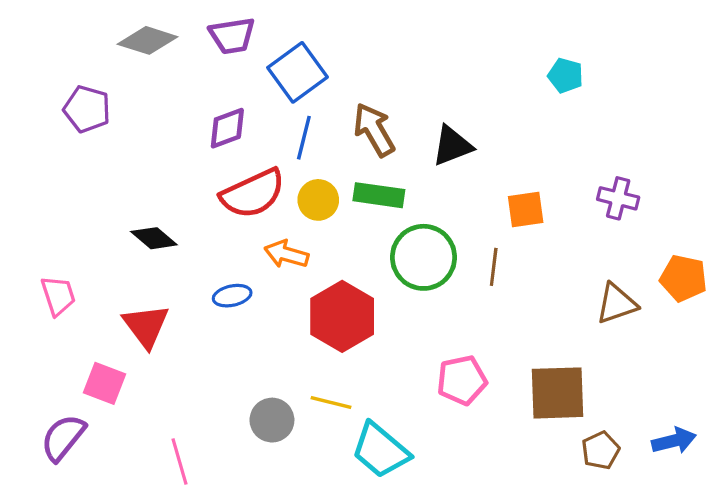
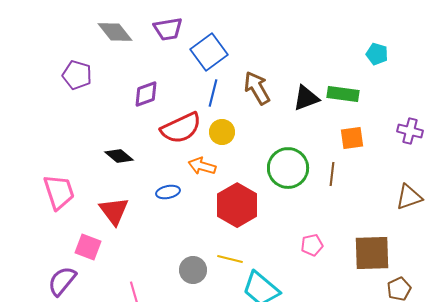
gray diamond: (148, 40) -> (115, 32), turned 33
purple diamond: (227, 128) -> (146, 94), moved
green rectangle: (379, 195) -> (343, 94), moved
pink trapezoid: (58, 296) -> (59, 192), size x1.4
pink pentagon: (462, 380) -> (312, 245), size x0.7

